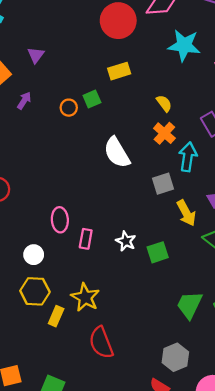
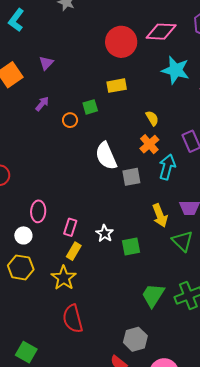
purple arrow: (24, 101) -> (42, 104), moved
orange circle: (69, 108) -> (70, 120), moved
gray square: (163, 184) -> (131, 177), moved
pink ellipse: (60, 220) -> (38, 211), moved
yellow rectangle: (56, 316) -> (74, 251), moved

